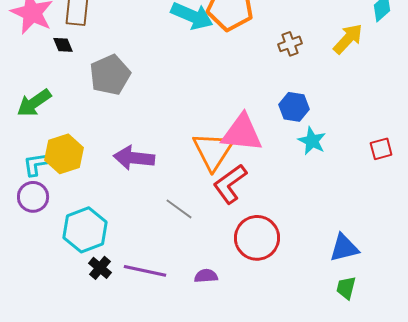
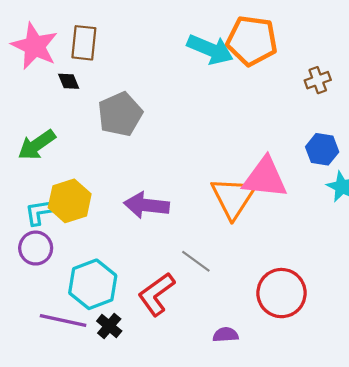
red L-shape: (230, 184) -> (156, 294), moved
purple line: (145, 271) -> (63, 321), moved

